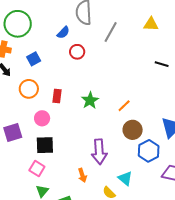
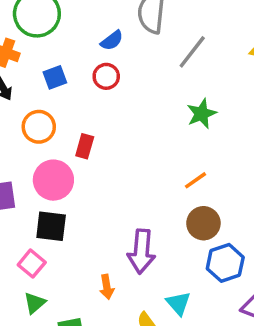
red circle: (77, 52) -> (106, 76), moved
green star: (90, 100) -> (202, 114), moved
pink circle: (42, 118) -> (53, 180), size x1.5

